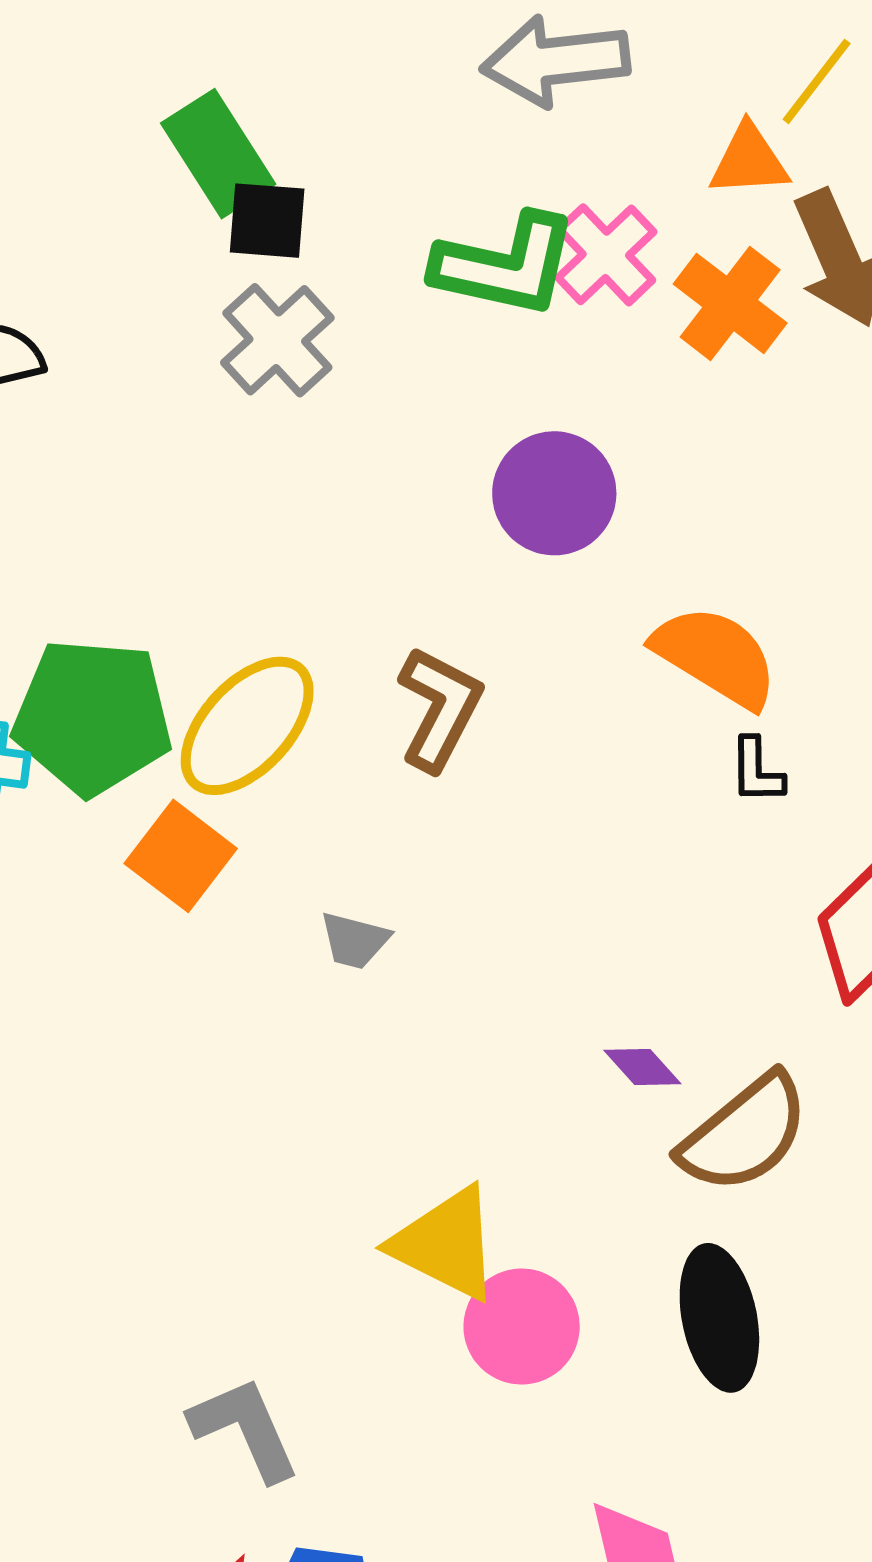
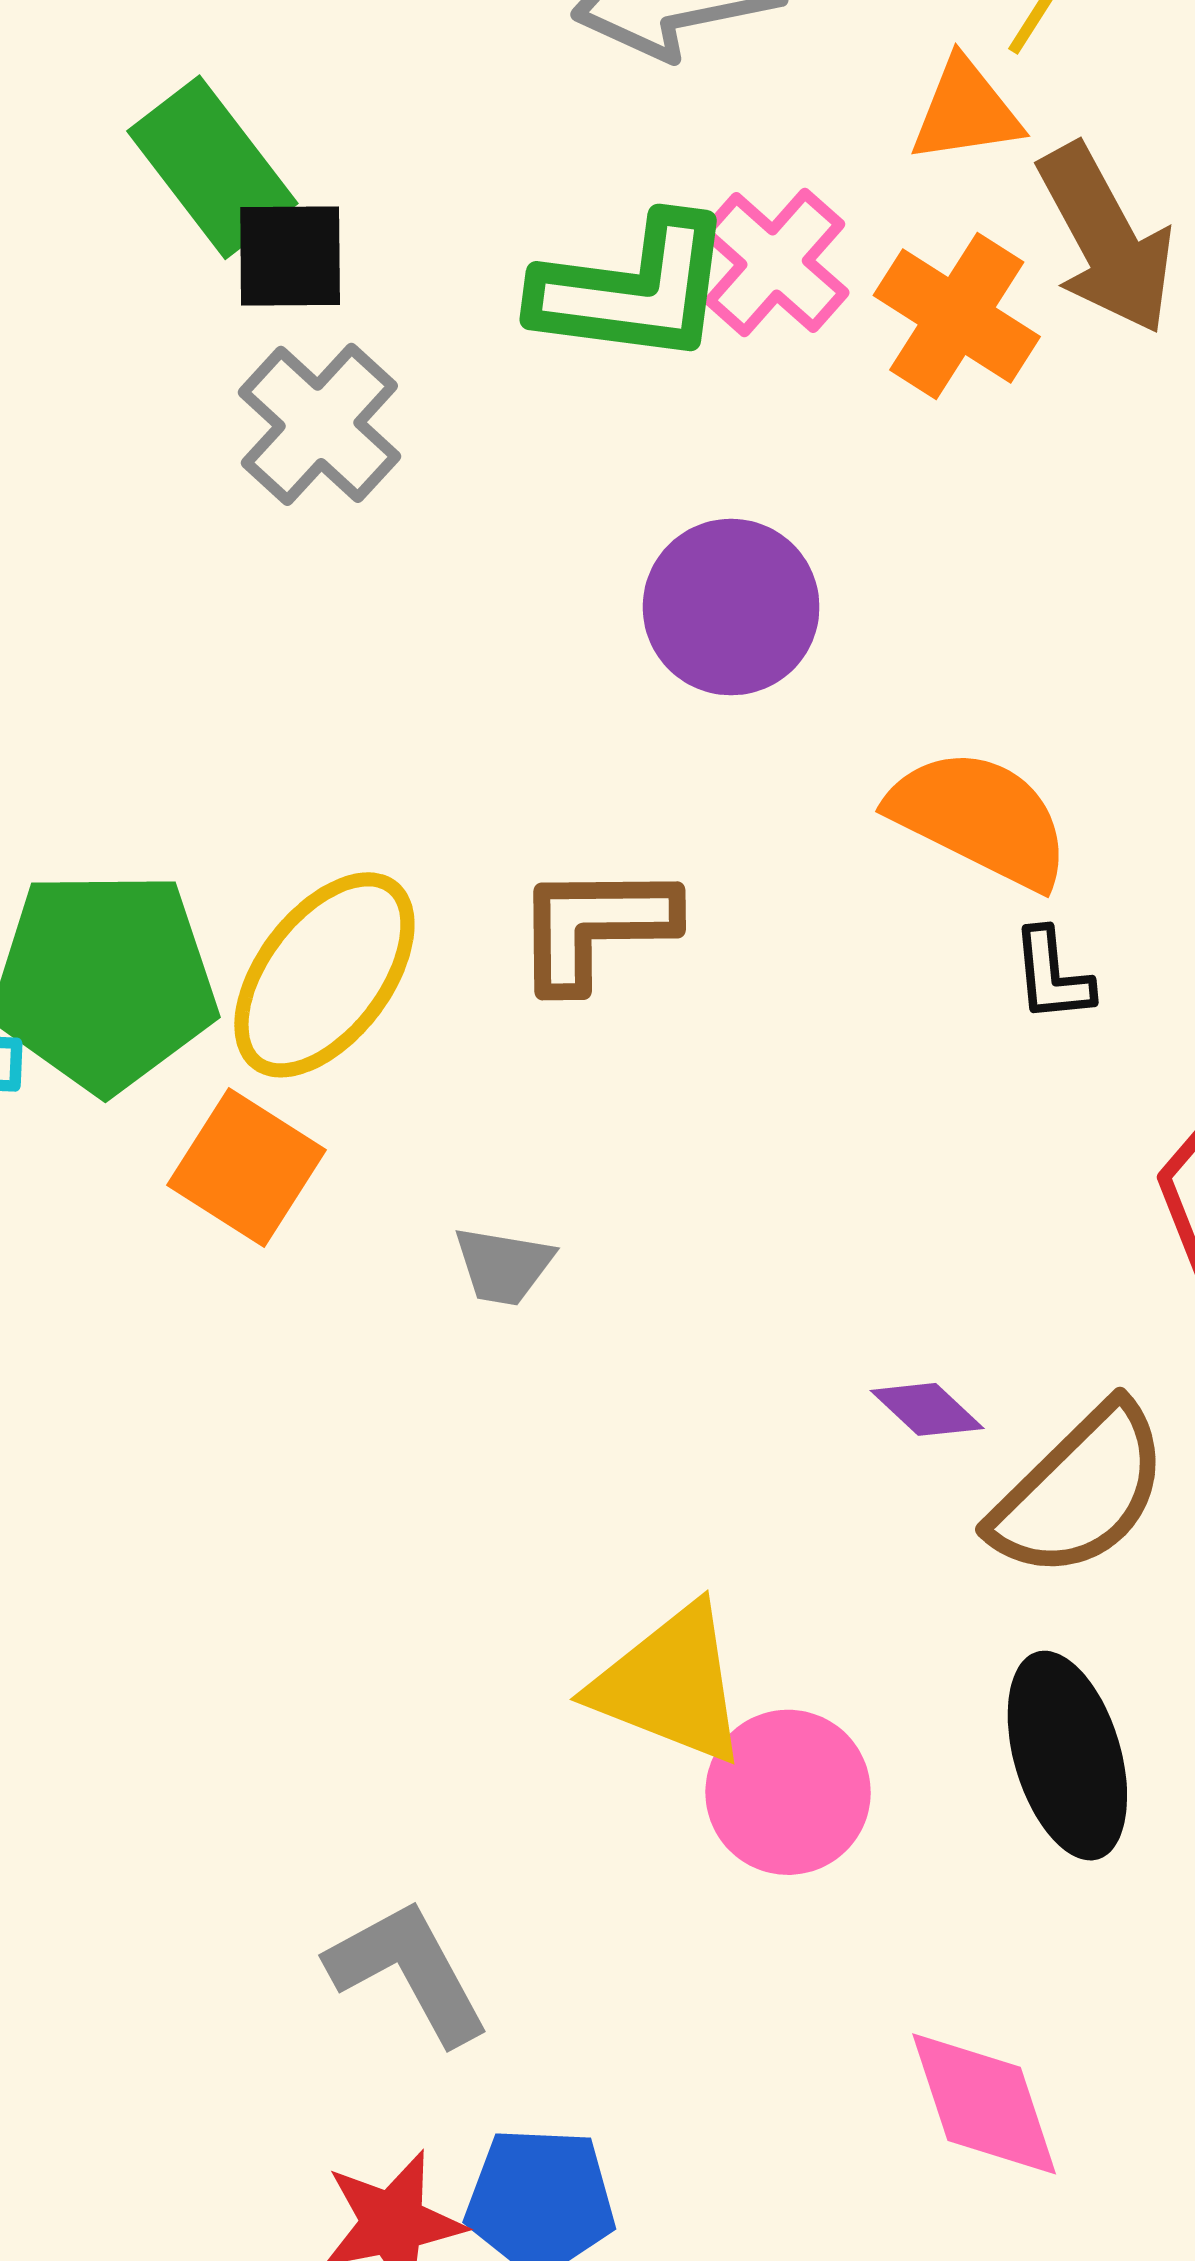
brown L-shape: (440, 709) -> (595, 926), turned -113

